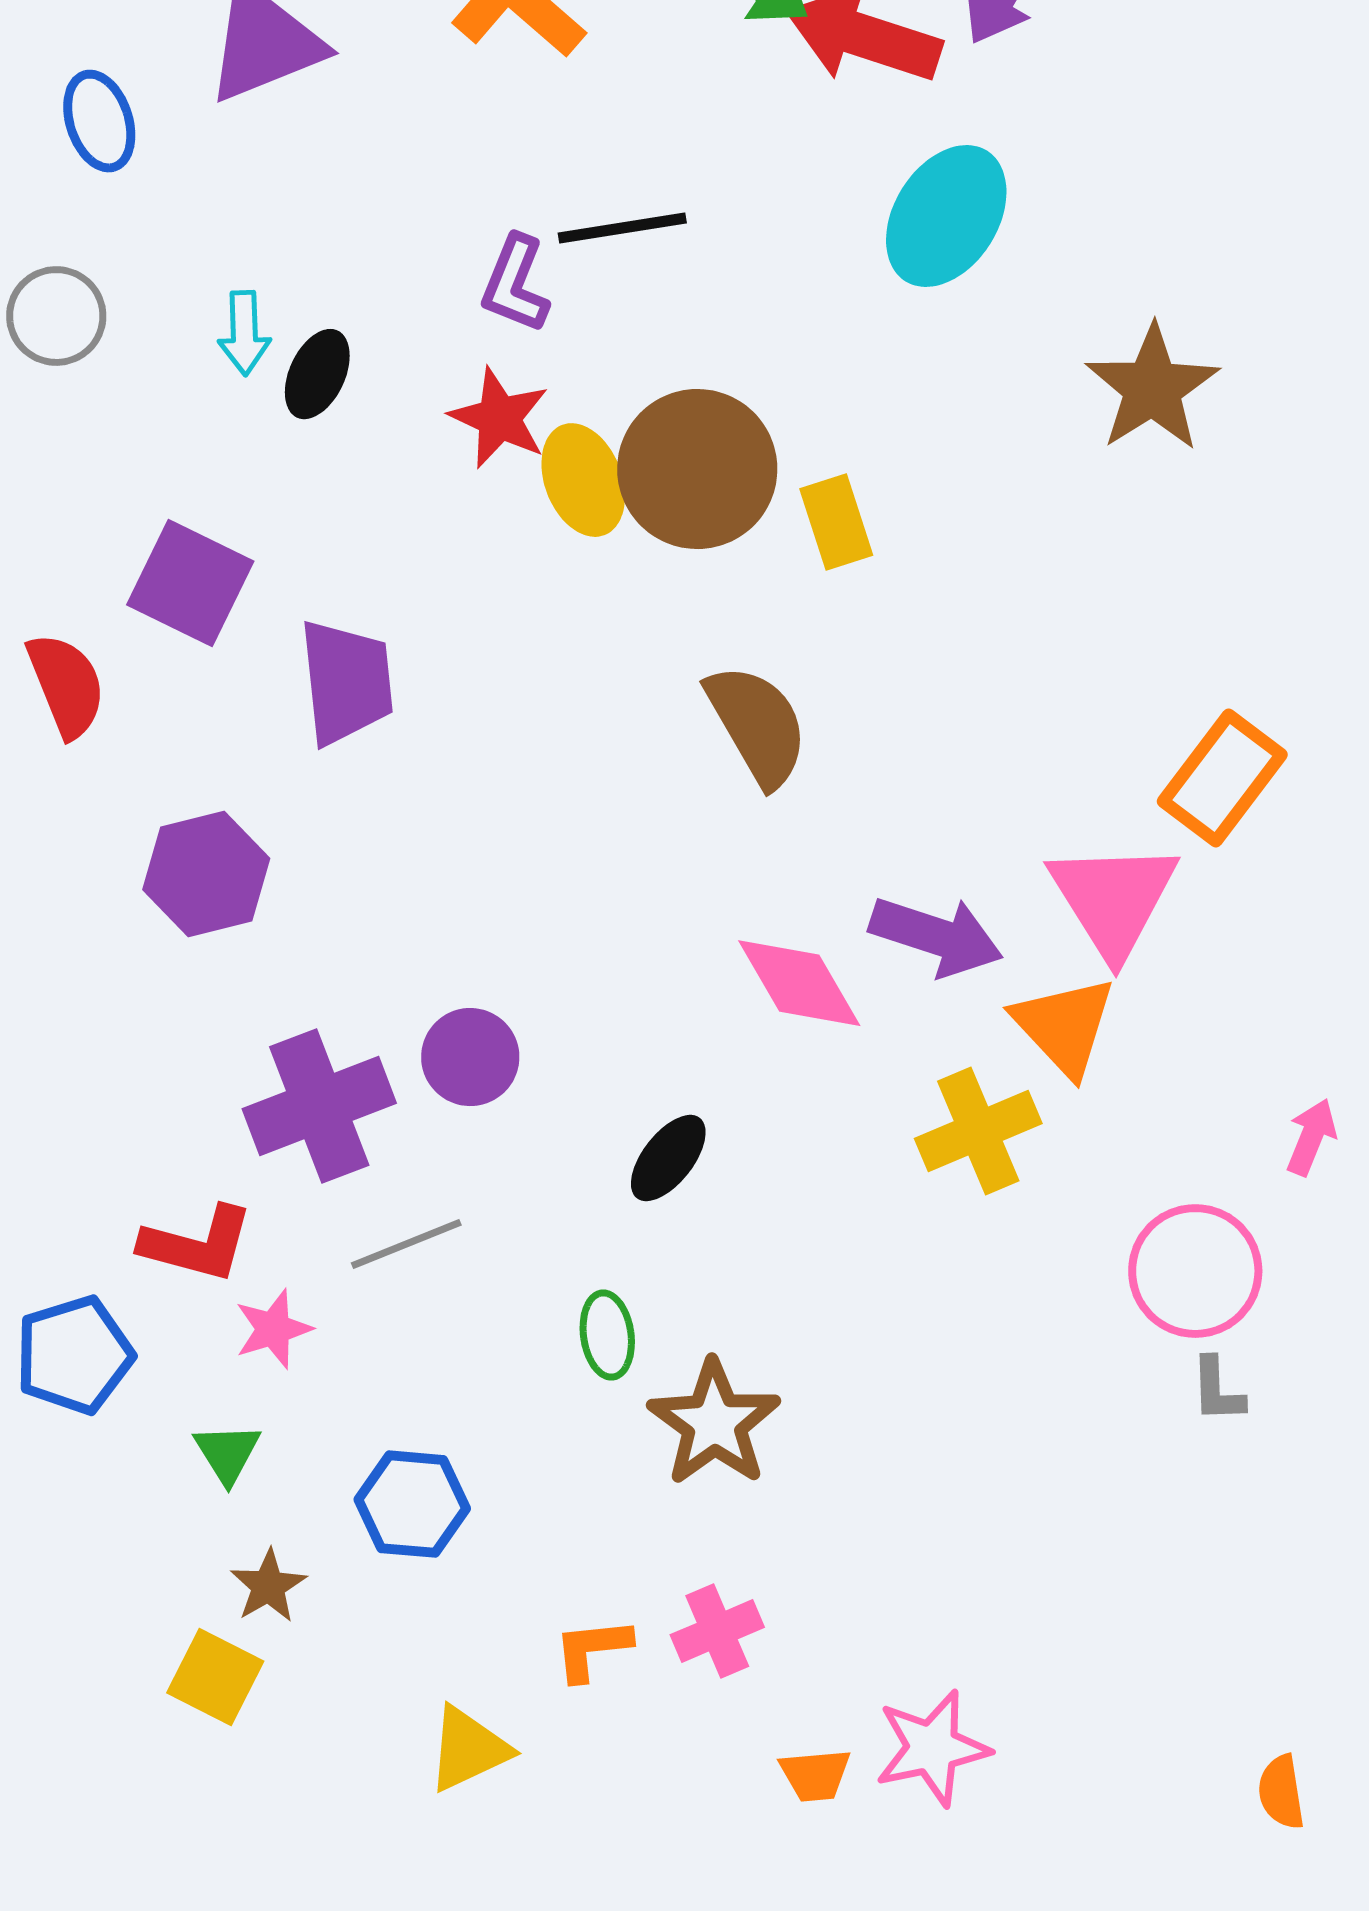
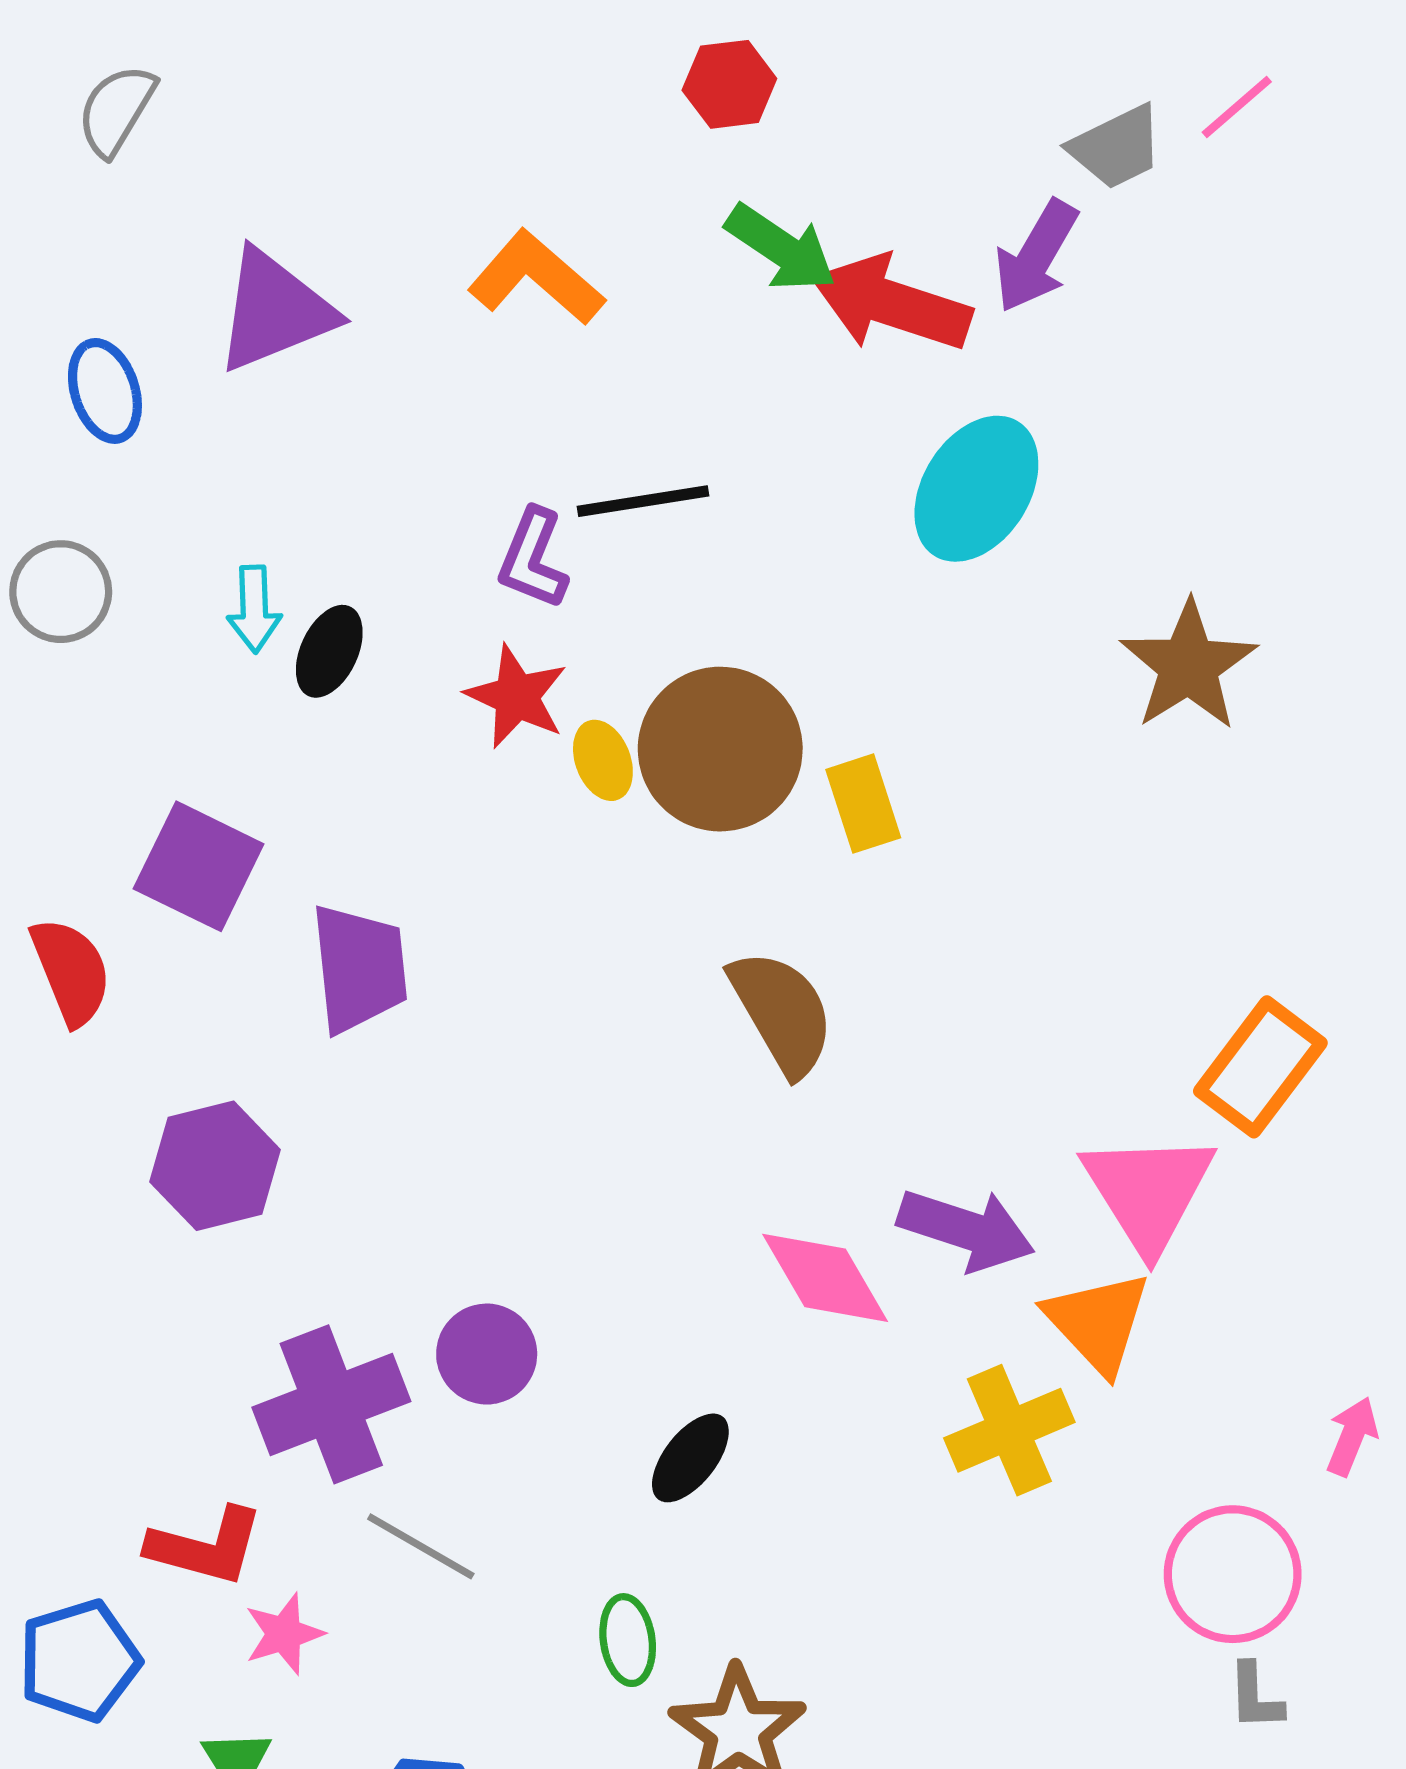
yellow ellipse: (583, 480) -> (603, 760), size x0.7
gray line: (406, 1244) -> (421, 1546), turned 52

